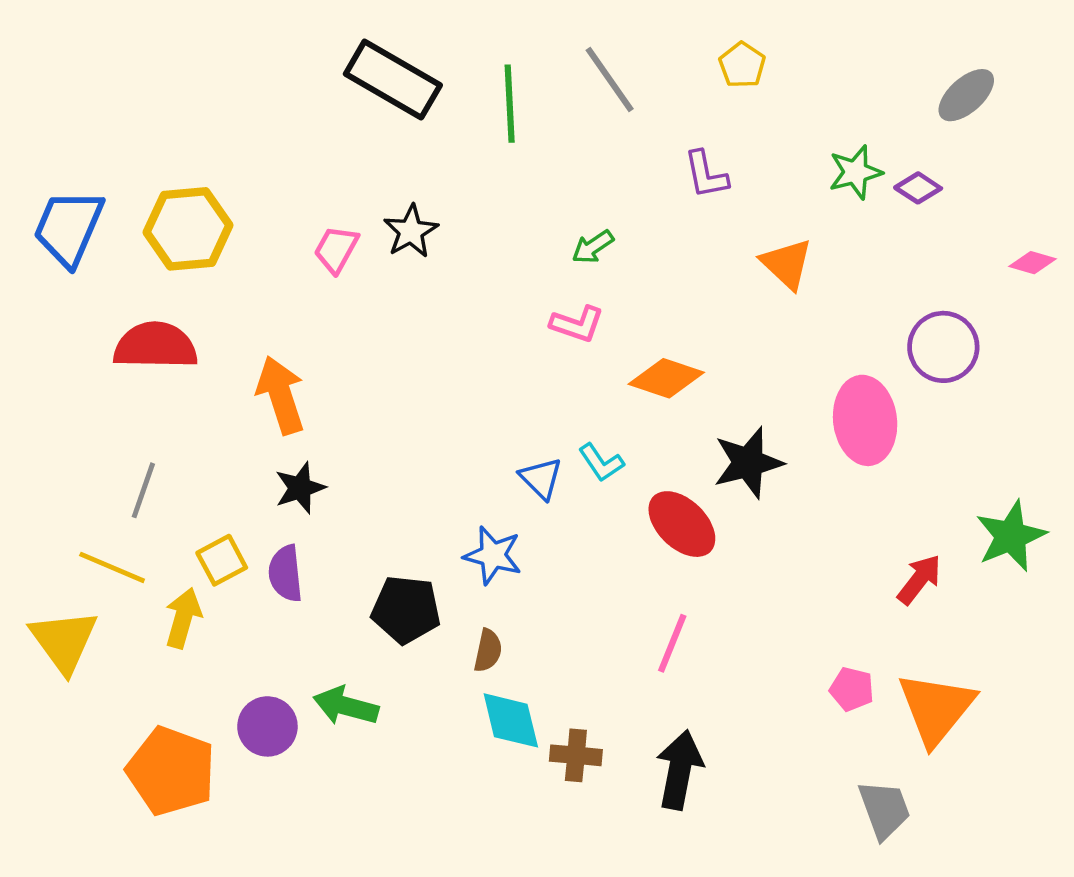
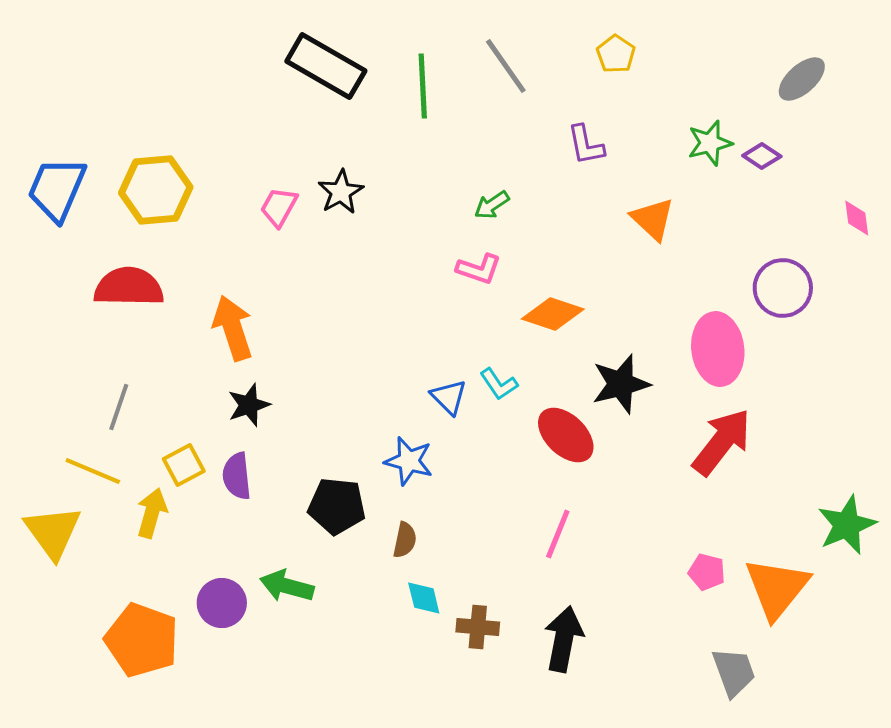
pink diamond: (1033, 263) -> (857, 218), turned 66
green star: (1011, 536) -> (847, 525), moved
red arrow: (919, 579) -> (722, 442), moved, size x1.6
cyan diamond: (511, 720) -> (424, 598), size x0.7

